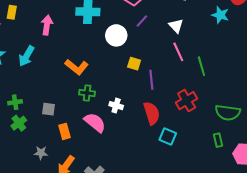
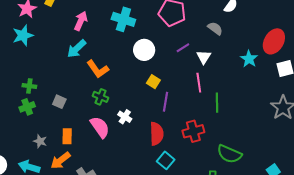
purple line: (142, 21) -> (183, 48), moved
cyan arrow: (26, 56) -> (77, 49), moved
orange rectangle: (65, 131) -> (67, 136), moved

